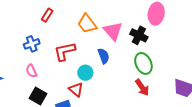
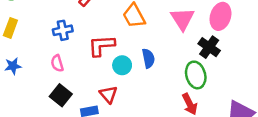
pink triangle: (113, 31) -> (182, 19), moved
black cross: (139, 35) -> (209, 47), moved
cyan circle: (85, 73) -> (122, 65), moved

